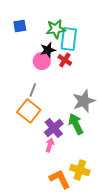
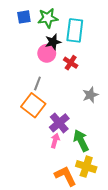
green star: (56, 29) -> (48, 18), moved
red cross: (65, 60) -> (71, 63), moved
gray star: (84, 101) -> (90, 95), size x0.7
green arrow: (76, 124) -> (81, 141), moved

